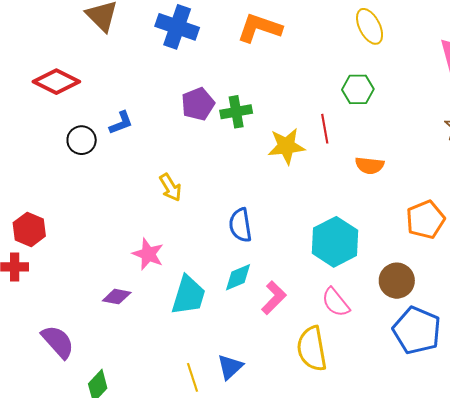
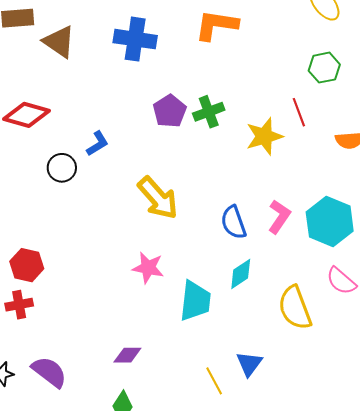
yellow arrow: (170, 187) -> (158, 198), size x1.6
purple diamond: (117, 297) -> (127, 355), moved
pink L-shape: (274, 298) -> (279, 217), moved
purple semicircle: (58, 342) -> (49, 372), moved
yellow semicircle: (312, 349) -> (295, 308), moved

